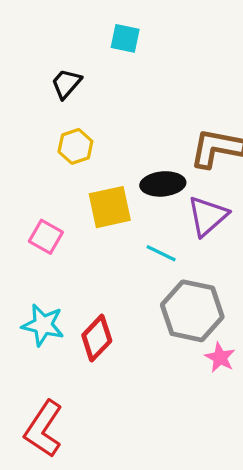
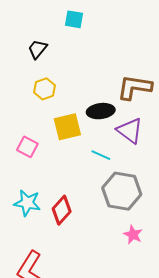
purple triangle: (208, 216) -> (130, 131), turned -40
pink star: (220, 357) -> (133, 235), moved

